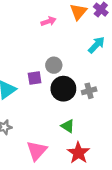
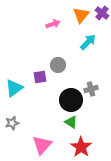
cyan arrow: (97, 45) -> (88, 42), moved
black circle: (63, 89) -> (71, 100), moved

